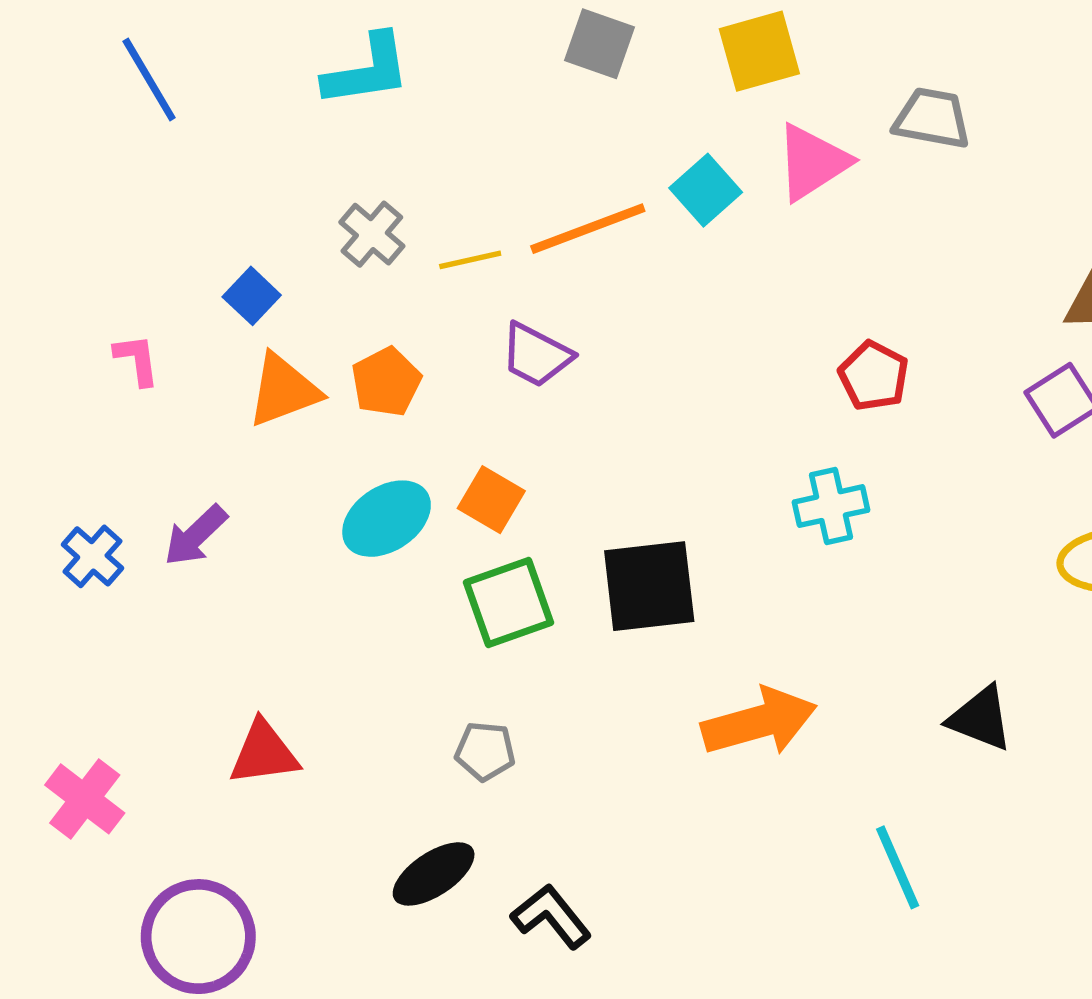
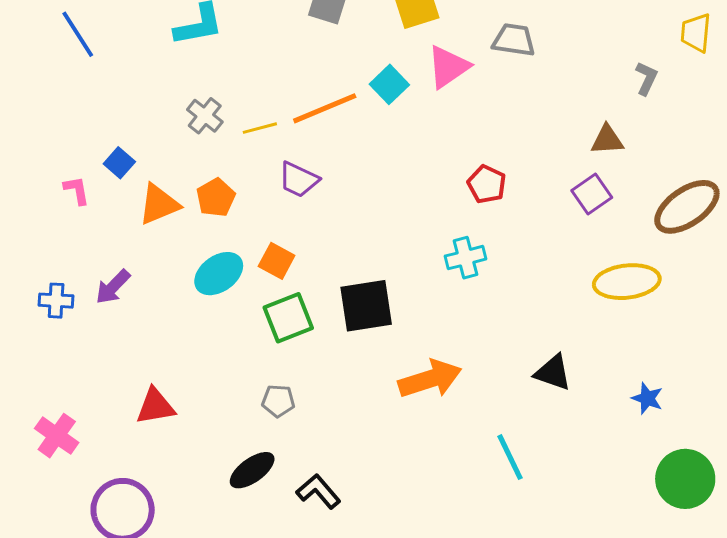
blue square: (252, 296) -> (119, 163), moved
blue cross: (92, 556) -> (56, 301), turned -36

